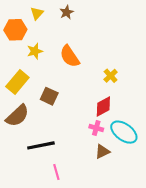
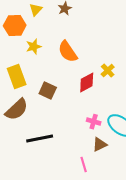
yellow rectangle: (17, 82) -> (17, 77), turned -60
red diamond: (103, 106) -> (87, 83), moved
pink line: (56, 172) -> (84, 165), moved

